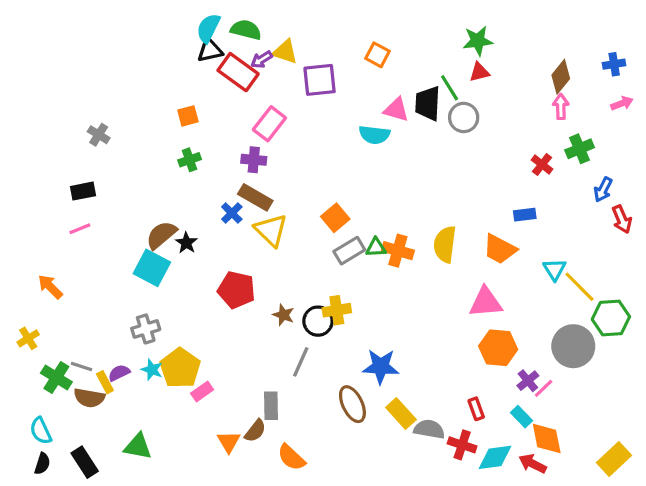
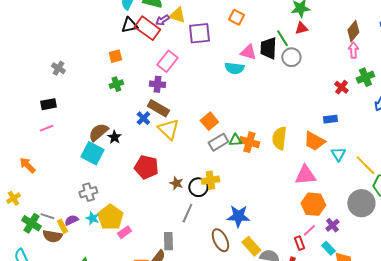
black triangle: (210, 50) -> (129, 25), moved
cyan triangle: (554, 269) -> (338, 154), moved
pink line: (544, 388) -> (309, 230), moved

